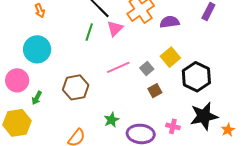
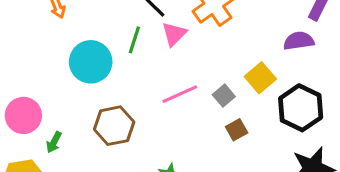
purple semicircle: (170, 22) -> (299, 41), moved
cyan circle: (37, 49) -> (91, 62), moved

